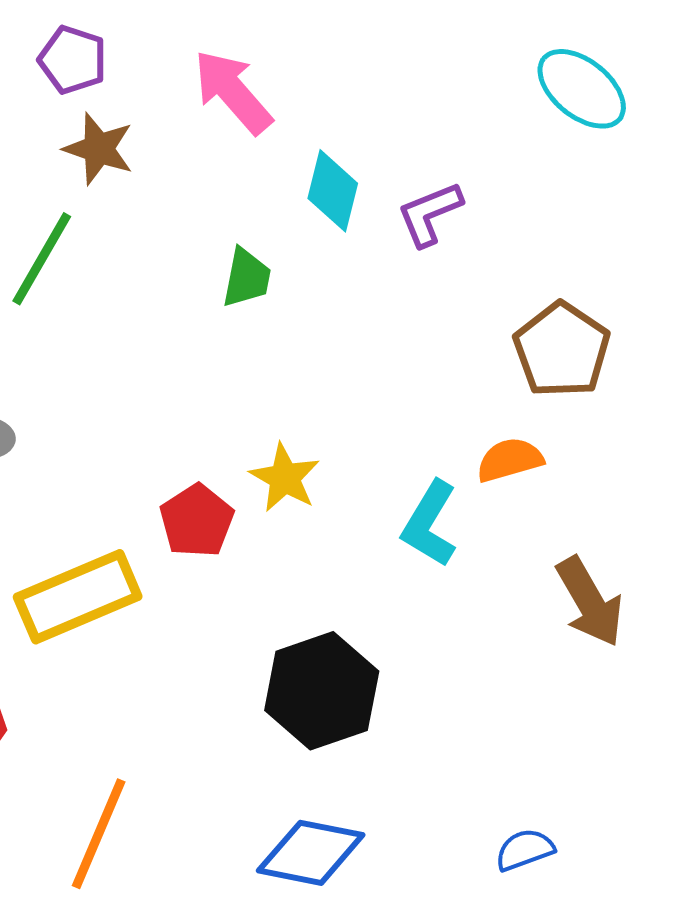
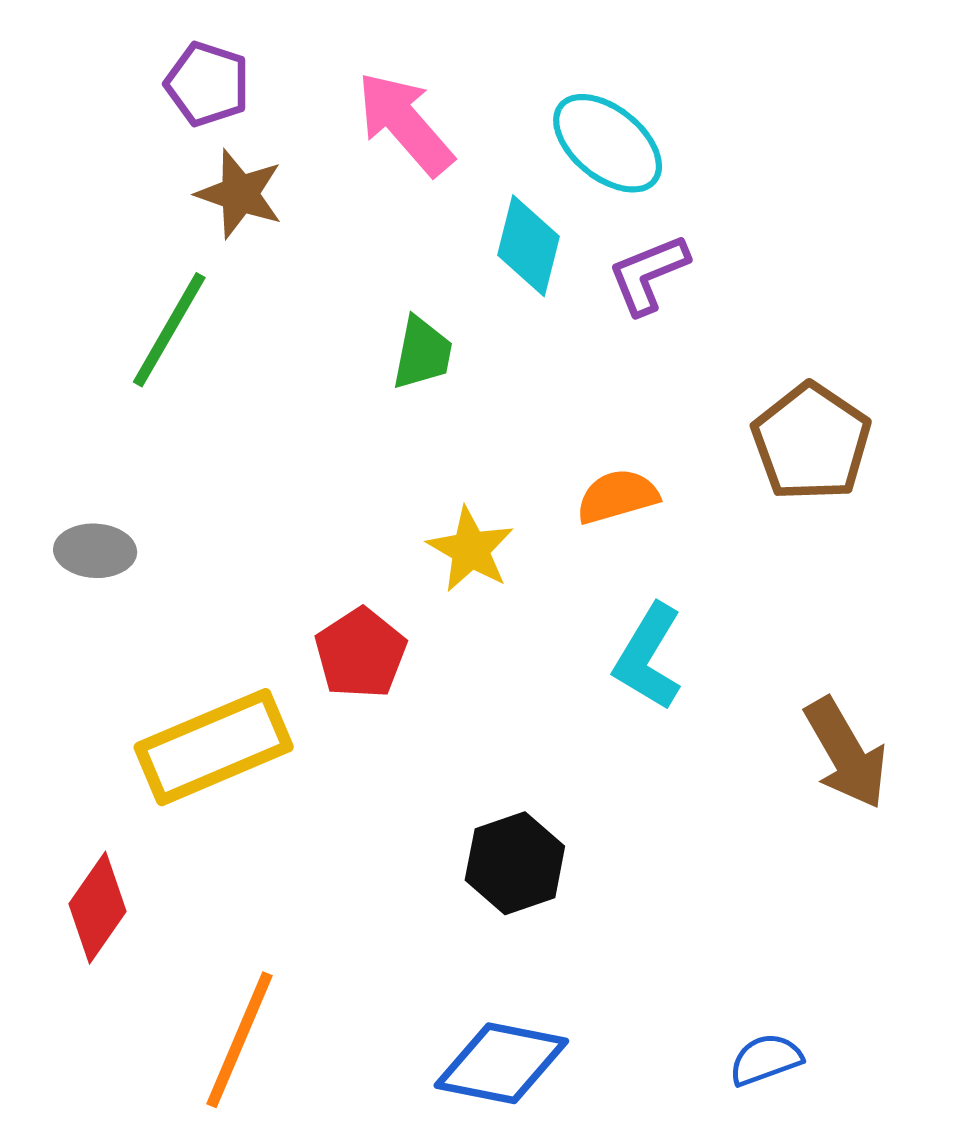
cyan ellipse: (582, 89) -> (608, 143), moved
orange semicircle: (510, 460) -> (617, 496), moved
yellow star: (285, 478) -> (470, 550), moved
black hexagon: (322, 691) -> (515, 863), size x0.7

